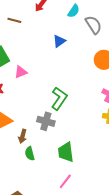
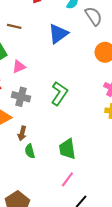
brown line: (14, 20) -> (14, 26), moved
blue triangle: (59, 41) -> (58, 34), size x1.5
gray cross: (46, 121) -> (21, 97), moved

